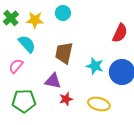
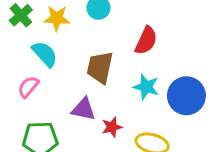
red semicircle: (120, 33) -> (146, 41), moved
red star: (66, 99) -> (112, 127), moved

